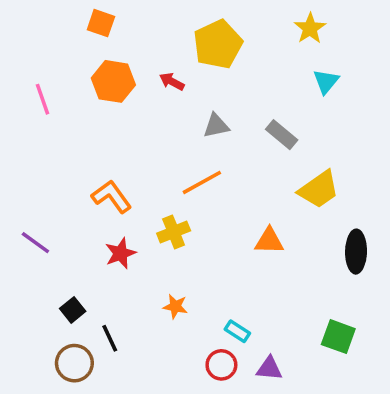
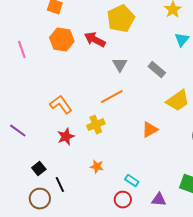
red arrow: (172, 81) -> (95, 40), size x1.5
gray triangle: (216, 126) -> (120, 65), turned -49
orange triangle: (269, 241) -> (150, 130), turned -30
purple triangle: (269, 368) -> (159, 200), moved

